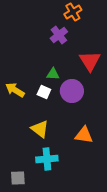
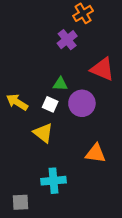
red triangle: (90, 61) -> (102, 69), turned -35
yellow triangle: (40, 129) -> (43, 133), moved

